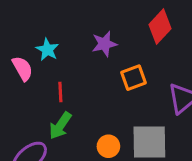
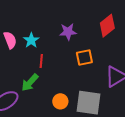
cyan star: (47, 50) -> (31, 40), moved
red line: (60, 92) -> (41, 61), moved

